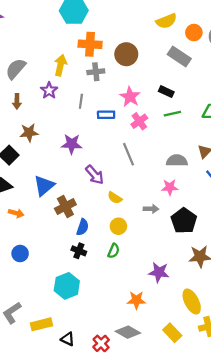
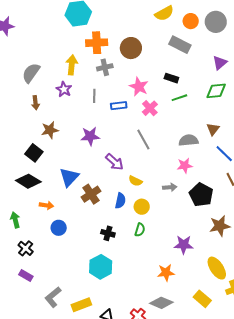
blue semicircle: (83, 227) -> (120, 201), moved
blue circle: (20, 254) -> (59, 228), moved

